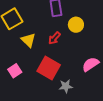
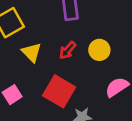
yellow circle: (76, 25) -> (99, 50), moved

